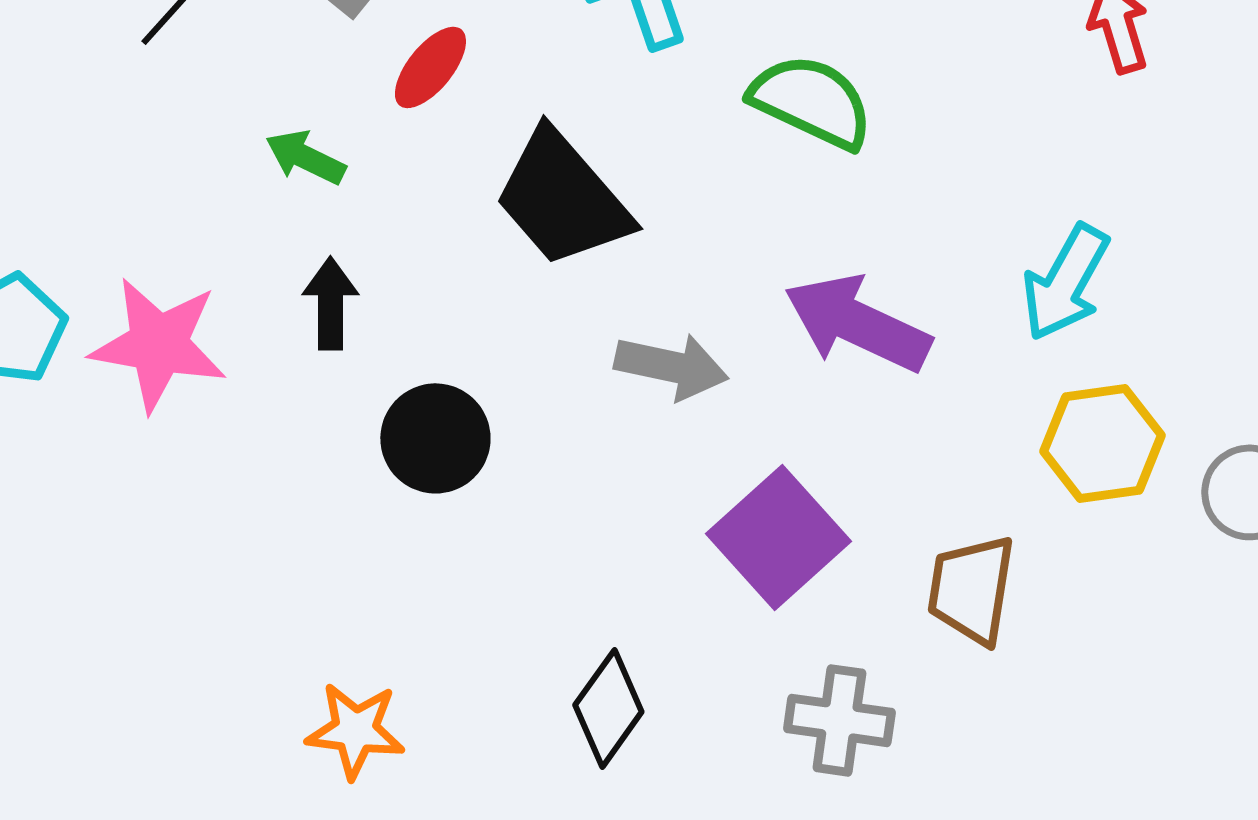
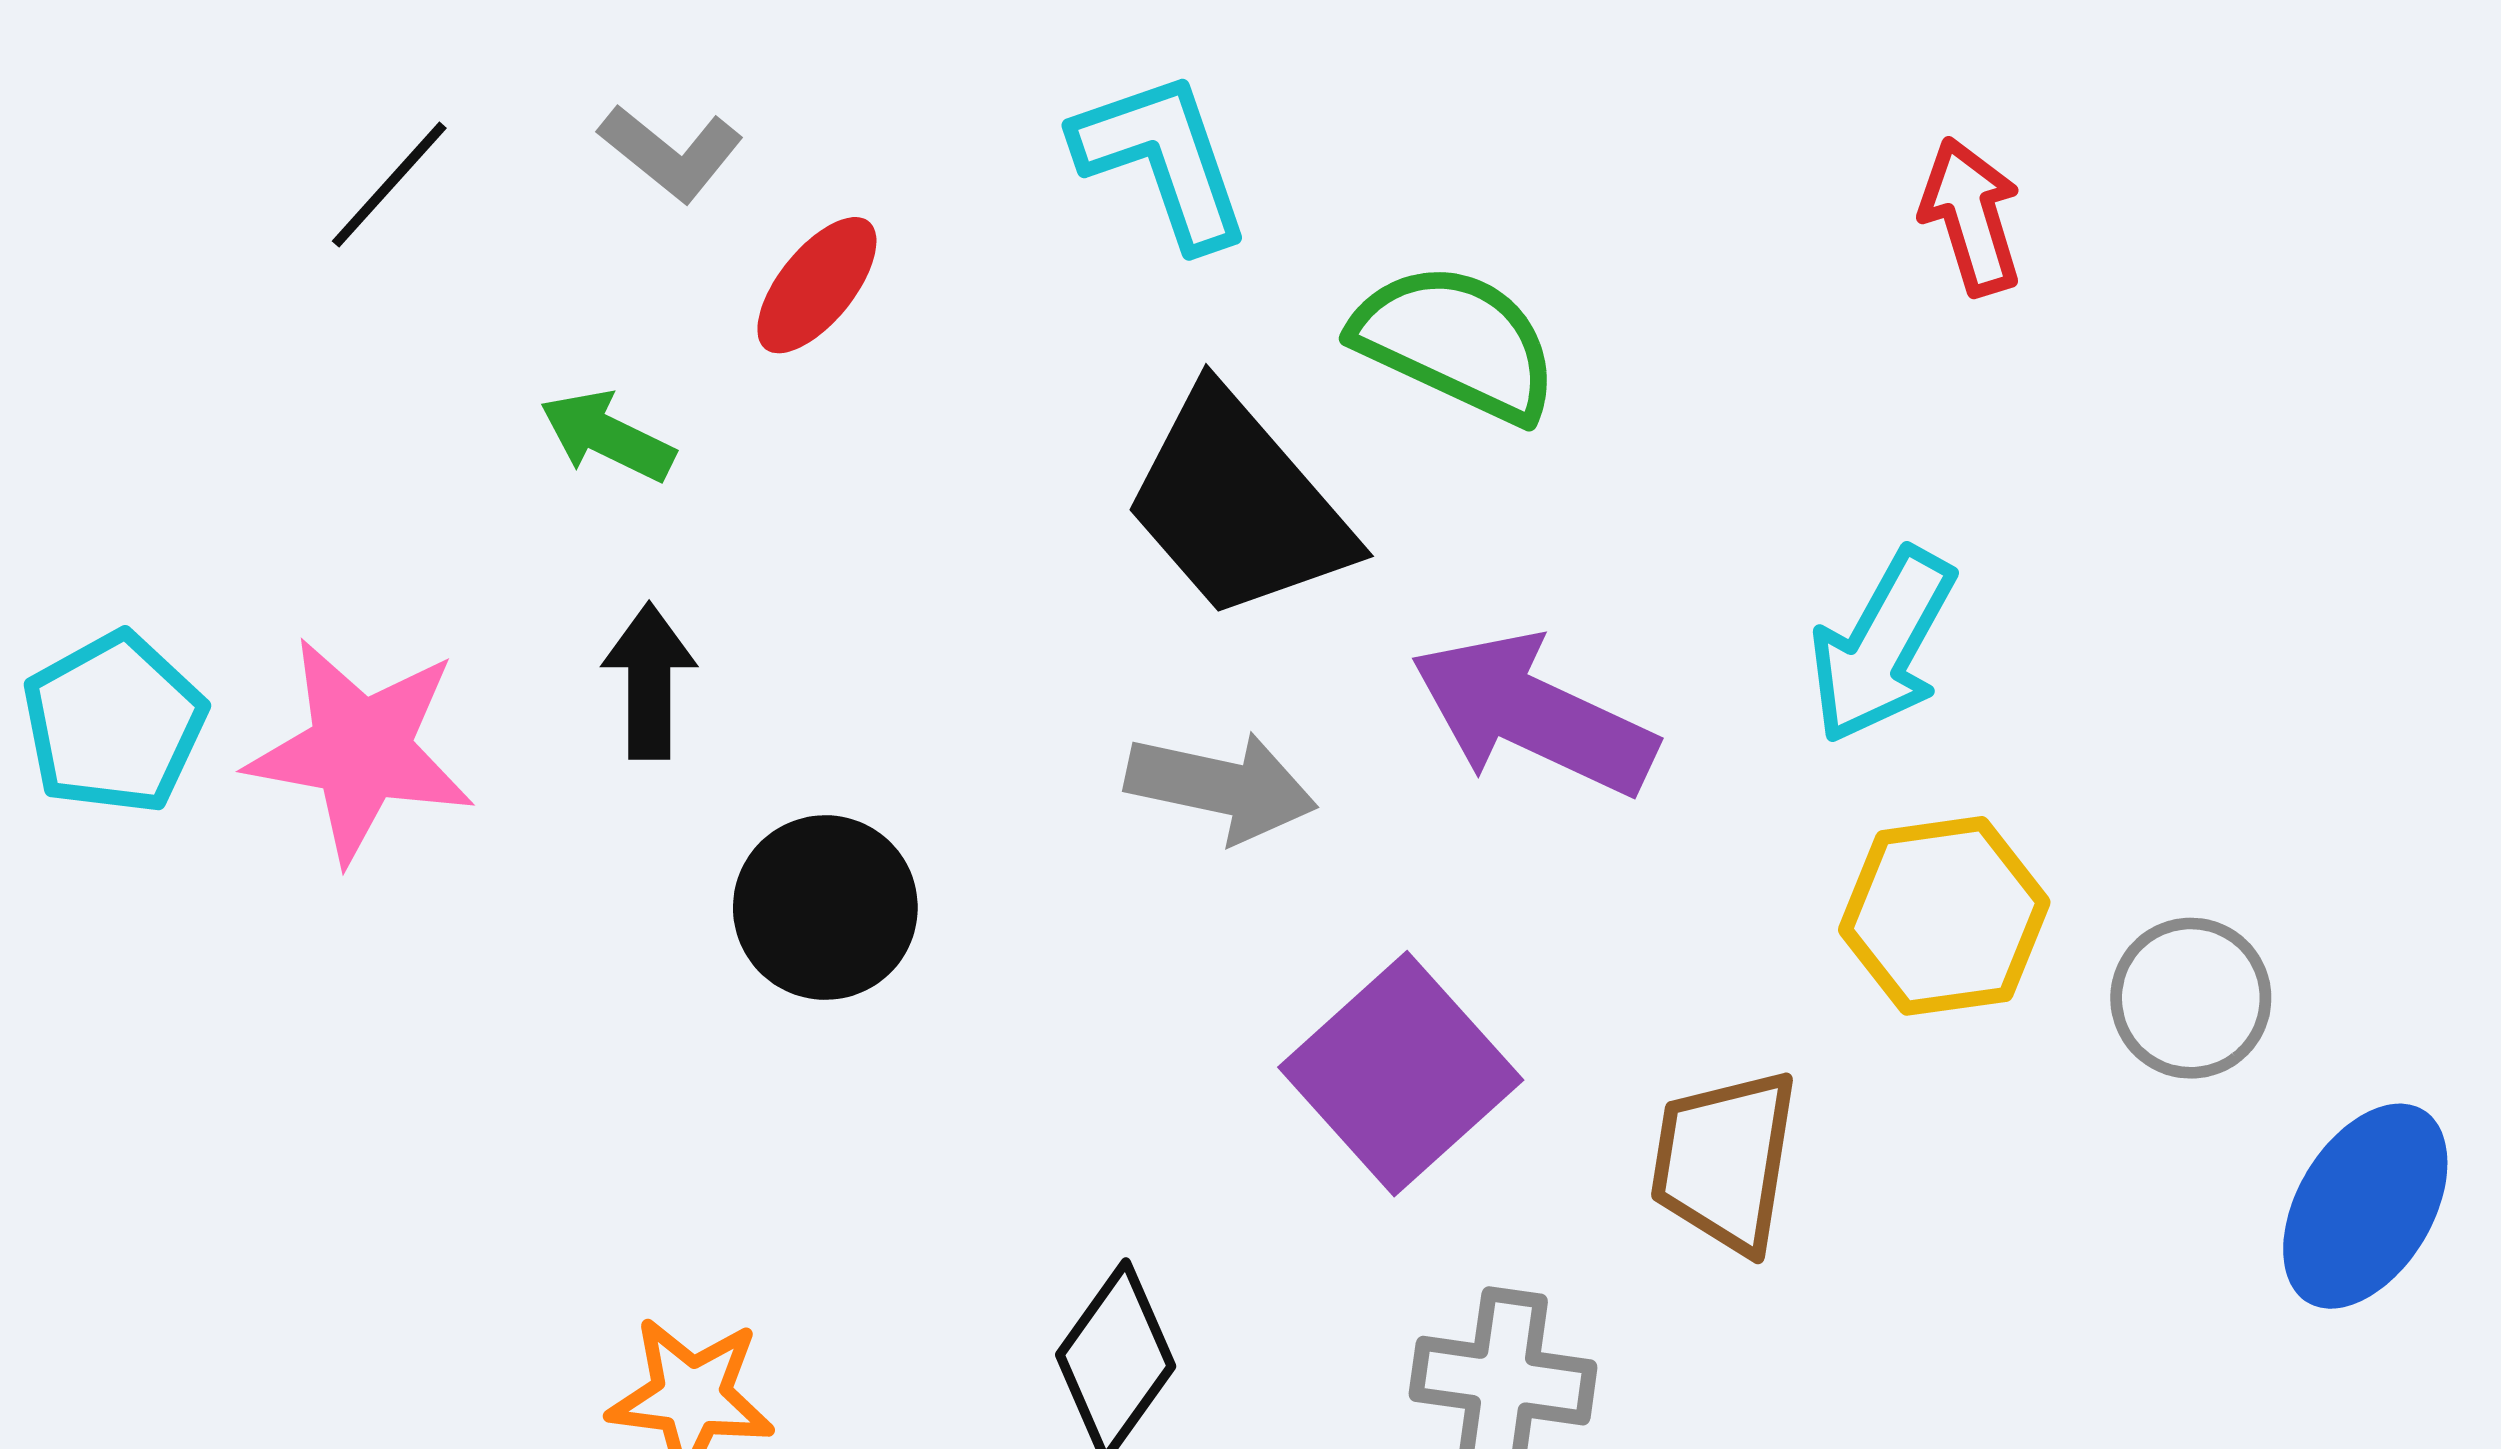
black trapezoid: (562, 198) -> (1238, 505), moved

